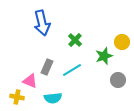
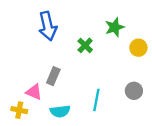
green star: (104, 56) -> (115, 27), moved
cyan line: (72, 70) -> (96, 100), moved, turned -48

